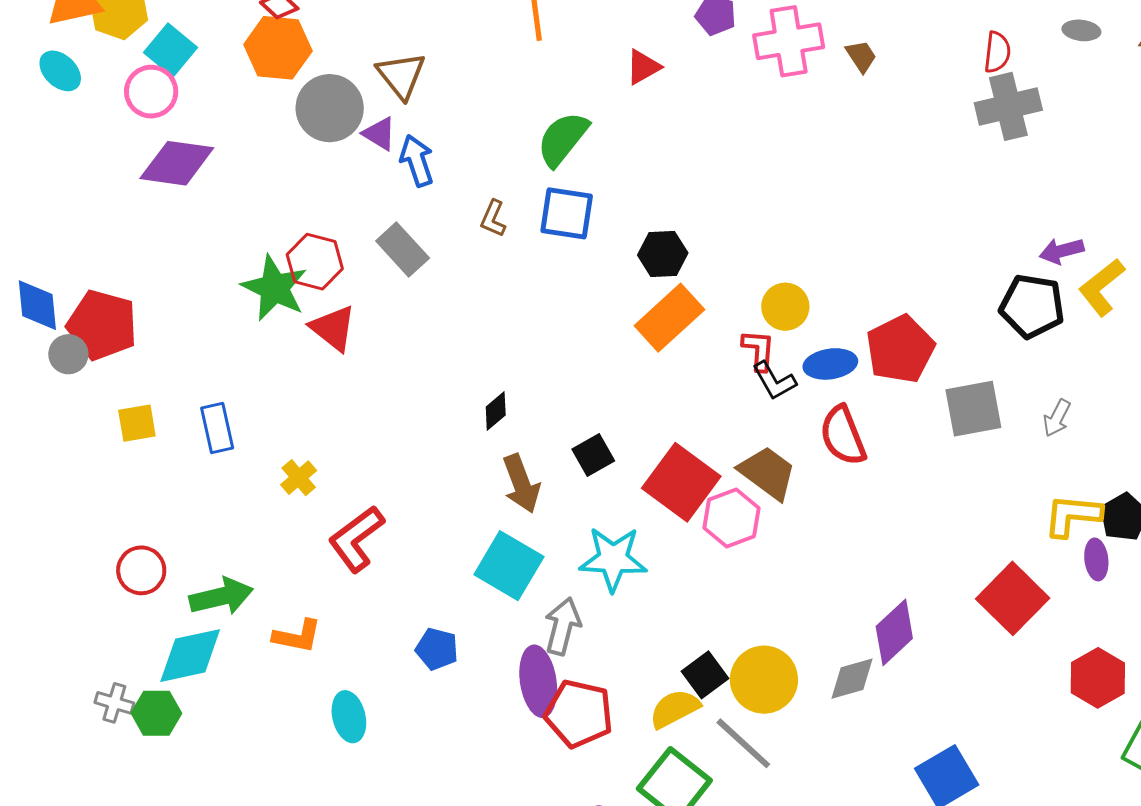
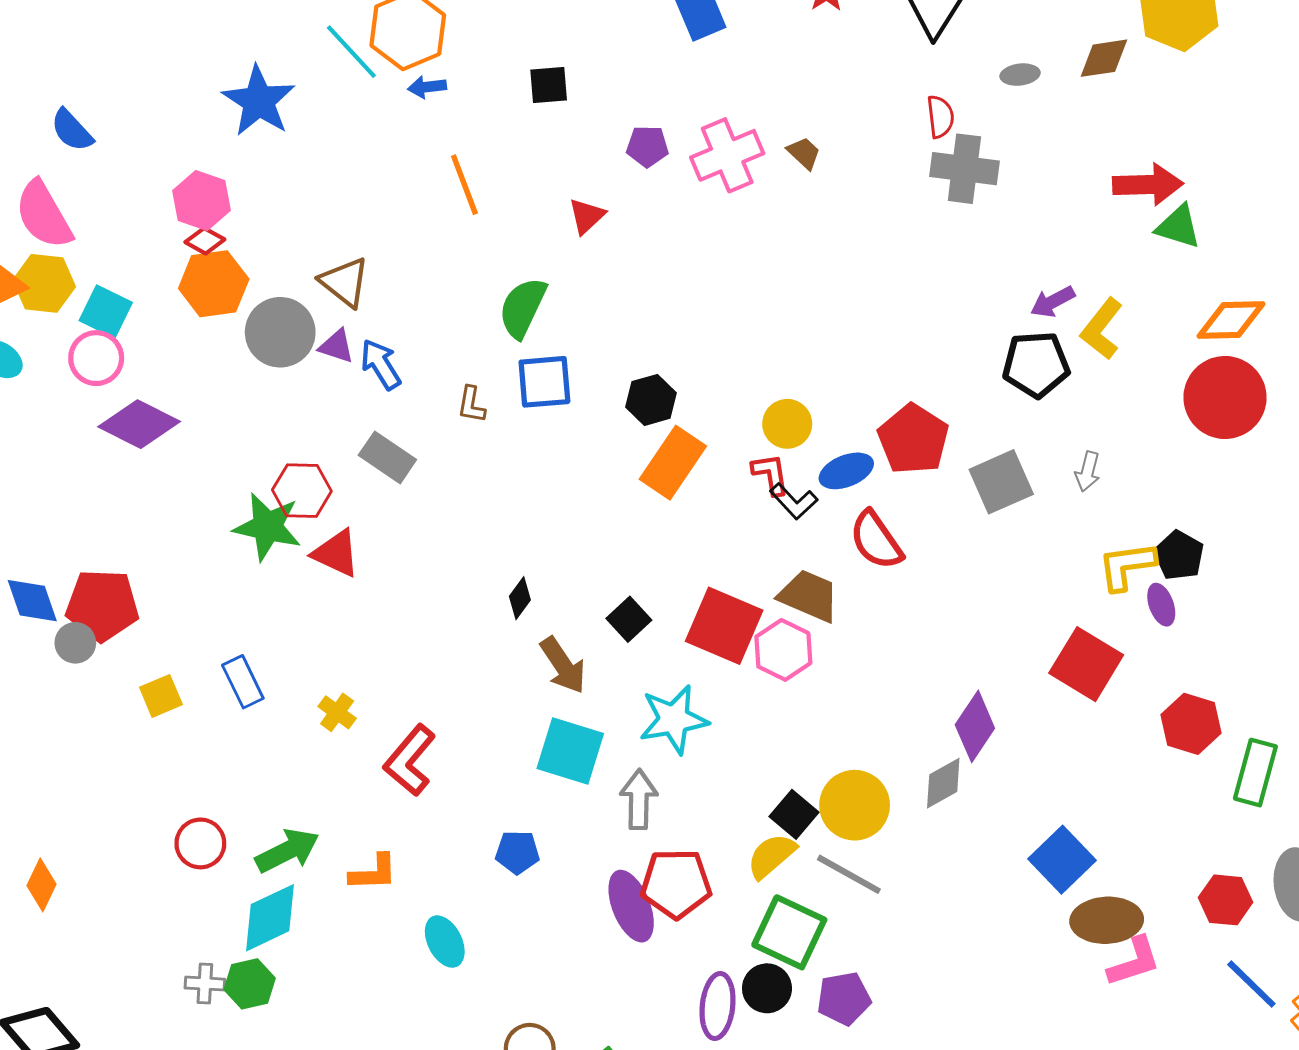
gray cross: (1008, 106) -> (964, 169), turned 34
purple diamond: (177, 163) -> (139, 424), turned 32
purple ellipse: (538, 681) -> (631, 906), moved

